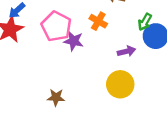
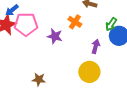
pink pentagon: (56, 26) -> (26, 24), moved, turned -30
purple arrow: (126, 51) -> (96, 46), turned -64

